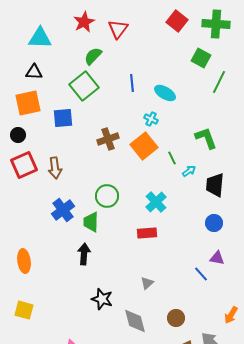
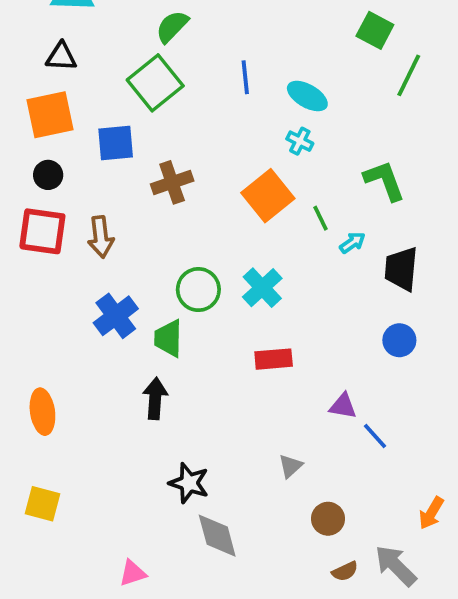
cyan cross: (151, 119) -> (300, 141), moved
black circle: (18, 135) -> (48, 175), moved
brown cross: (108, 139) -> (172, 182), moved
red square: (24, 165) -> (42, 231), turned 32
cyan cross: (156, 202) -> (262, 288), moved
purple triangle: (217, 258) -> (343, 406), moved
gray triangle: (147, 283) -> (290, 466), moved
gray diamond: (135, 321) -> (217, 536), moved

